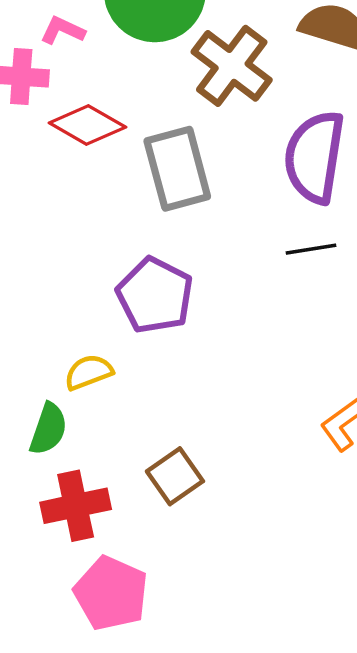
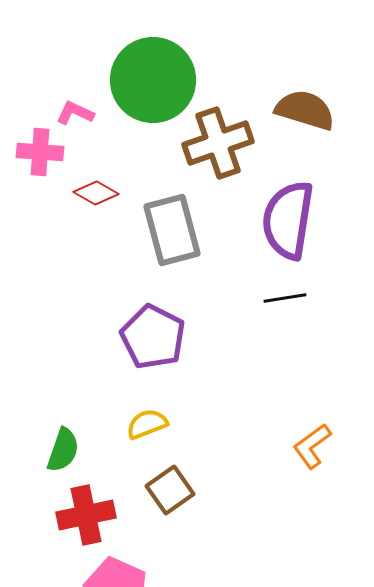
brown cross: (232, 66) -> (218, 143), turned 34
red diamond: (87, 125) -> (96, 193), size x0.7
yellow semicircle: (89, 372) -> (147, 424), moved

